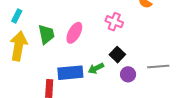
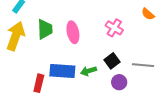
pink ellipse: (74, 33) -> (73, 32), turned -50
gray line: (158, 66) -> (143, 65), moved

